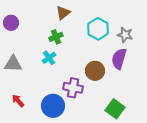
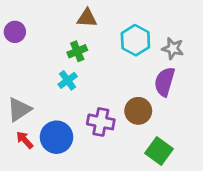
brown triangle: (63, 13) -> (87, 18), turned 42
gray triangle: (13, 64) -> (19, 109), moved, turned -36
brown circle: (95, 71) -> (138, 111), moved
blue circle: (53, 106) -> (56, 137), moved

